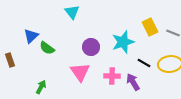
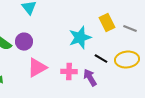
purple circle: (91, 47) -> (24, 42), moved
pink triangle: (80, 72) -> (37, 68), turned 35

